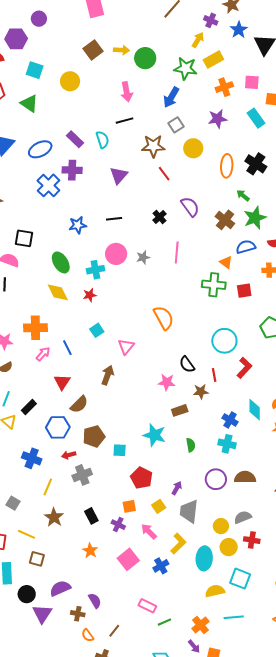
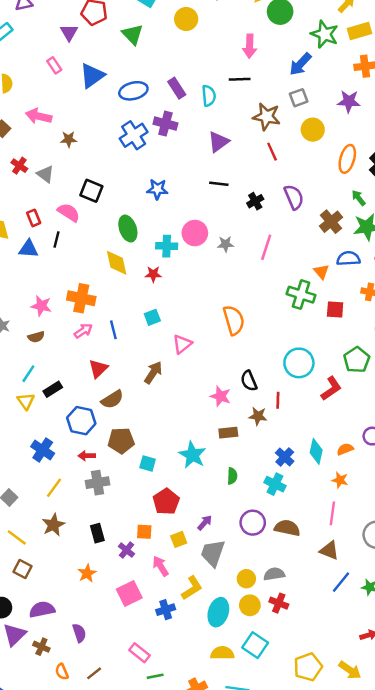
black line: (114, 219) -> (219, 184), moved
red L-shape: (244, 368) -> (331, 388), moved
brown cross: (78, 614) -> (41, 647), moved

